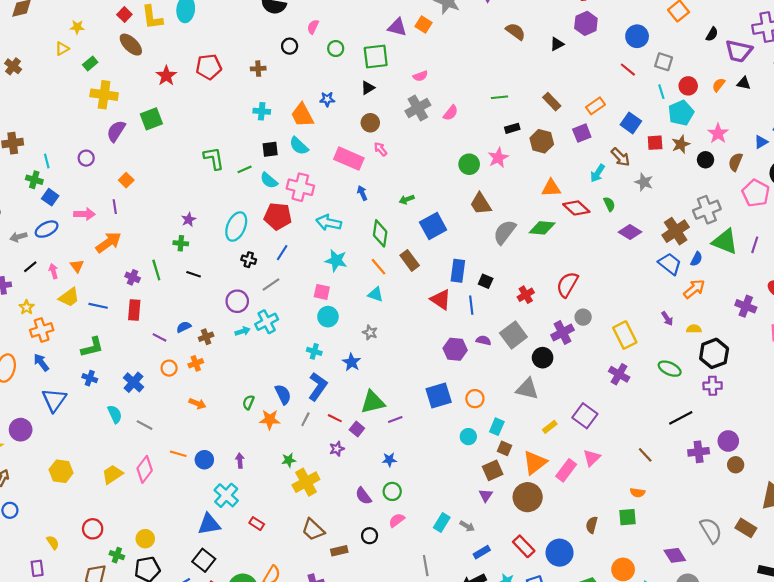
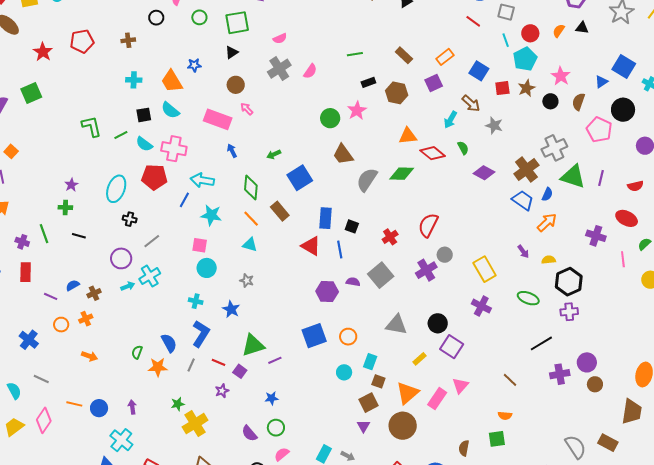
blue line: (282, 253) -> (184, 200), moved
black circle: (543, 358) -> (438, 323), moved
cyan semicircle: (115, 414) -> (14, 391), moved

